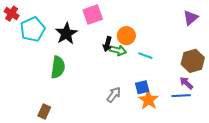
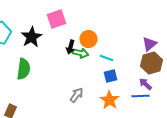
purple triangle: (191, 18) -> (150, 44), moved
blue square: (142, 87) -> (110, 76), moved

